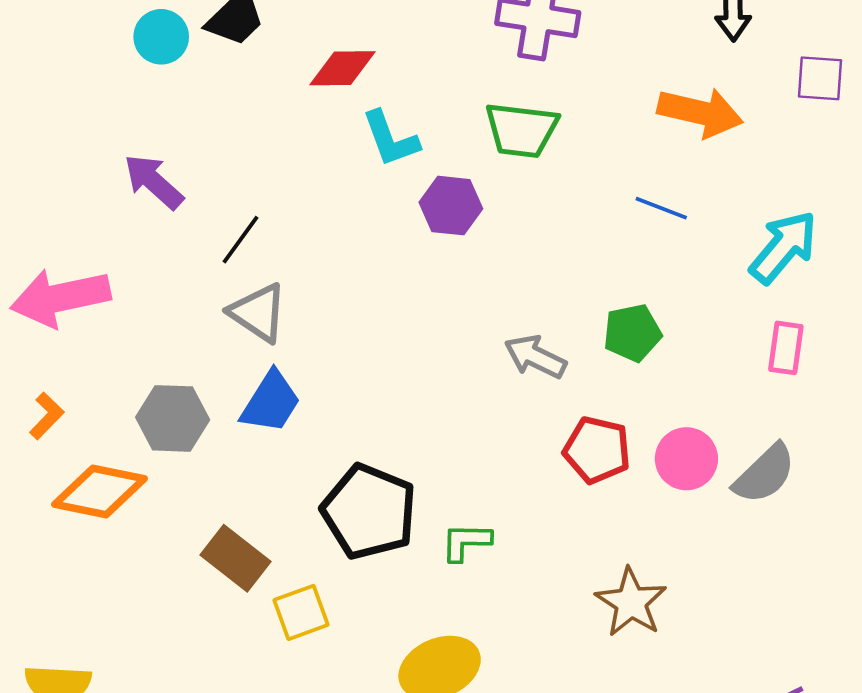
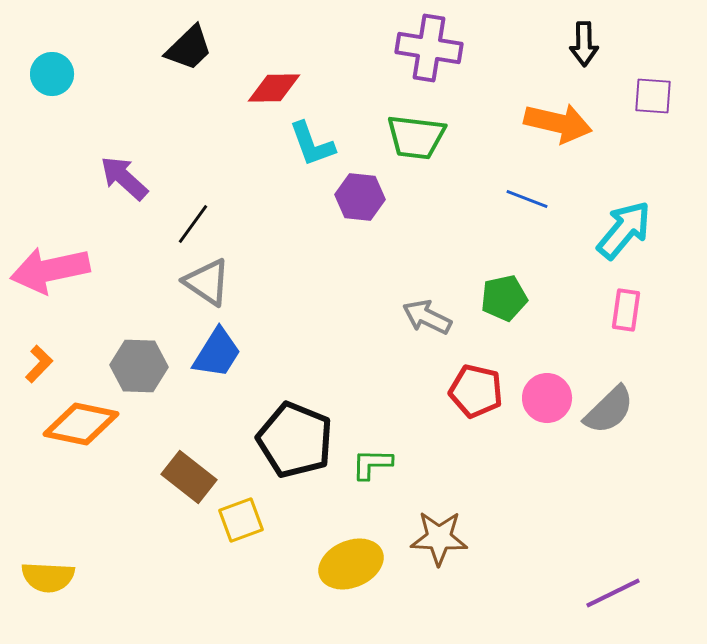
cyan circle: (161, 37) -> (52, 74), moved
brown star: (631, 602) -> (439, 538), moved, turned -30

